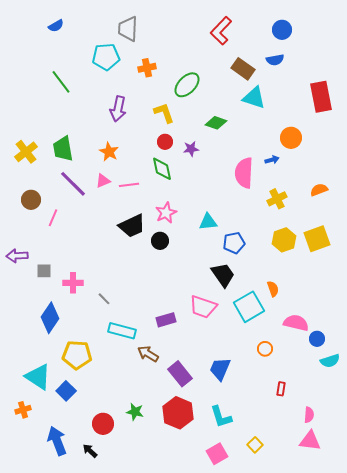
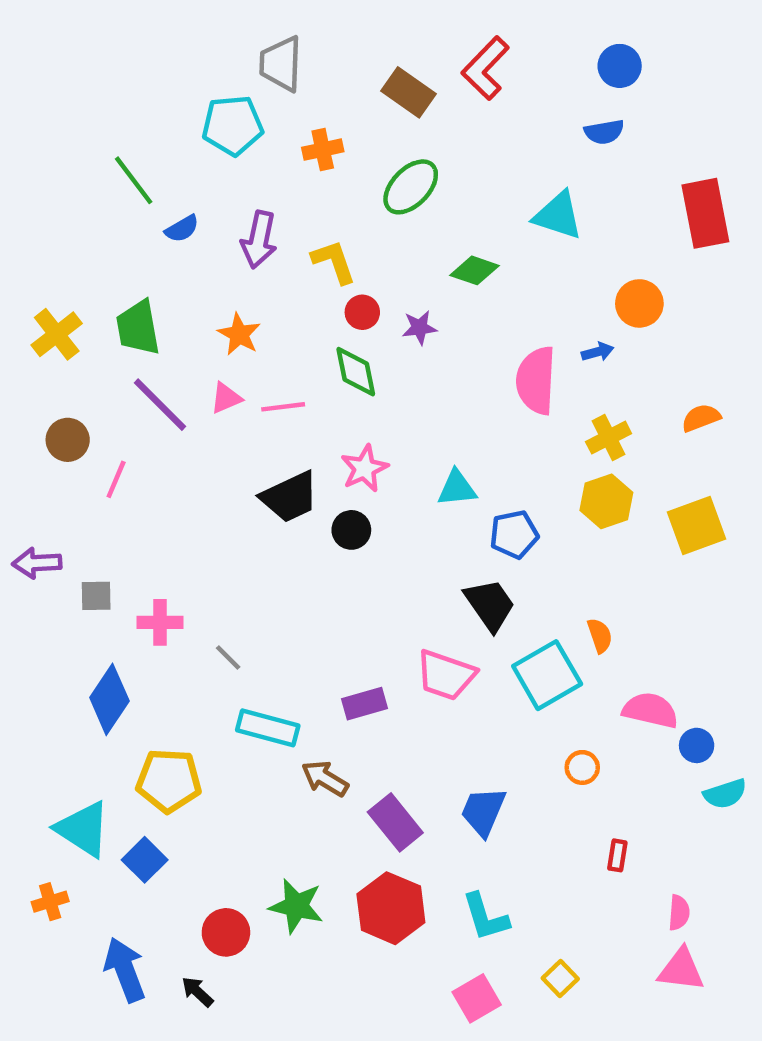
blue semicircle: (56, 26) -> (182, 229), moved
brown rectangle: (243, 69) -> (408, 92), moved
yellow L-shape: (164, 113) -> (334, 262), moved
yellow hexagon: (284, 240) -> (606, 501), moved
green star: (135, 412) -> (296, 906), size x1.4

